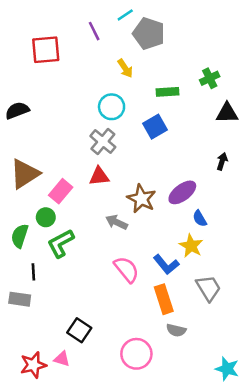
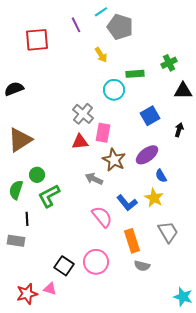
cyan circle: (112, 107) -> (114, 90), moved
blue square: (155, 127) -> (150, 116), moved
pink rectangle: (61, 191) -> (103, 133), moved, turned -30
blue L-shape: (166, 264) -> (127, 203), moved
pink circle: (136, 354) -> (96, 262), moved

